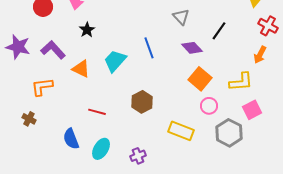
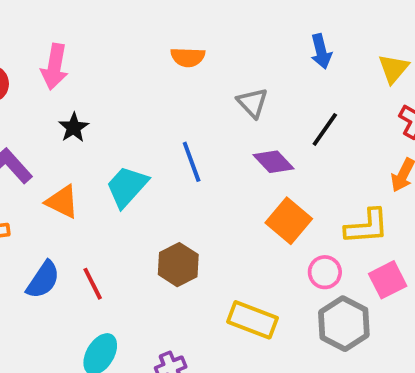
pink circle: (209, 106) -> (325, 272), moved
red line: (97, 112) -> (93, 284), turned 48
blue semicircle: (71, 139) -> (43, 280), moved, turned -125

